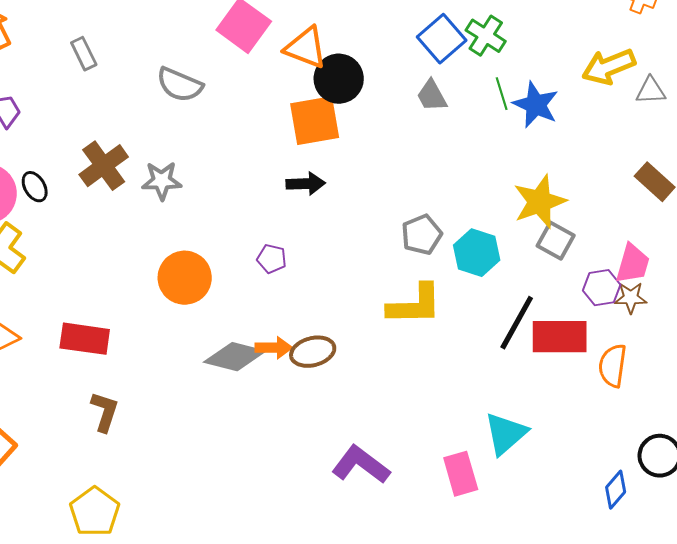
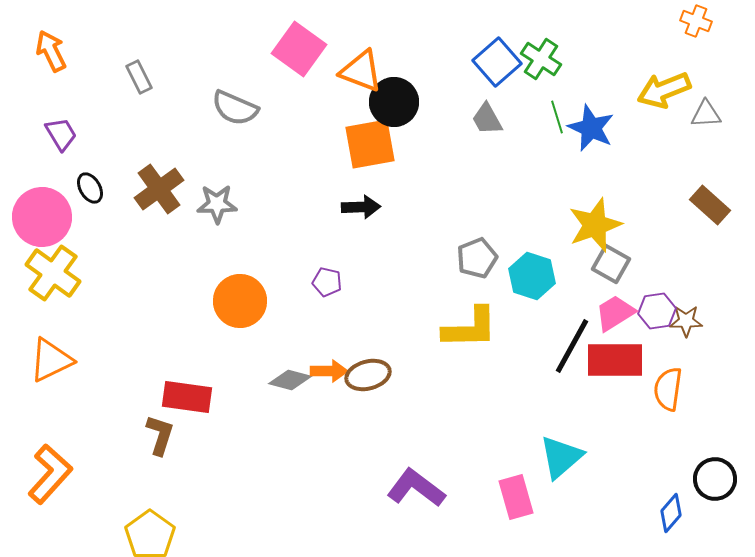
black ellipse: (35, 187) -> (90, 188), moved
pink trapezoid: (633, 264) -> (615, 313), moved, turned -138
red rectangle: (85, 339) -> (187, 397), moved
gray diamond: (235, 357) -> (290, 380), size x0.7

